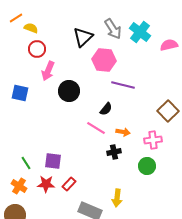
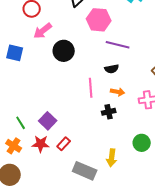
pink arrow: (48, 71) -> (43, 31), turned 30
black semicircle: (106, 109) -> (112, 69), moved, turned 40
pink line: (96, 128) -> (91, 88), turned 54
purple square: (53, 161) -> (48, 121), turned 36
green circle: (147, 166) -> (142, 143), moved

